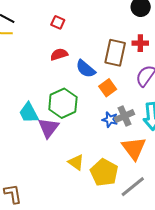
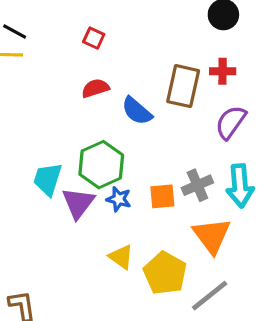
orange square: (108, 88) -> (162, 196), moved, turned 30
cyan trapezoid: (29, 113) -> (48, 179), turned 45
blue star: (110, 120) -> (119, 199), moved

